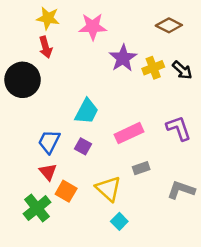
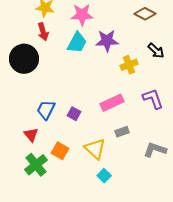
purple star: (123, 58) -> (107, 41), turned 30
yellow cross: (153, 68) -> (129, 65), moved
cyan trapezoid: (87, 111) -> (77, 43), moved
red triangle: (48, 172) -> (31, 135), moved

